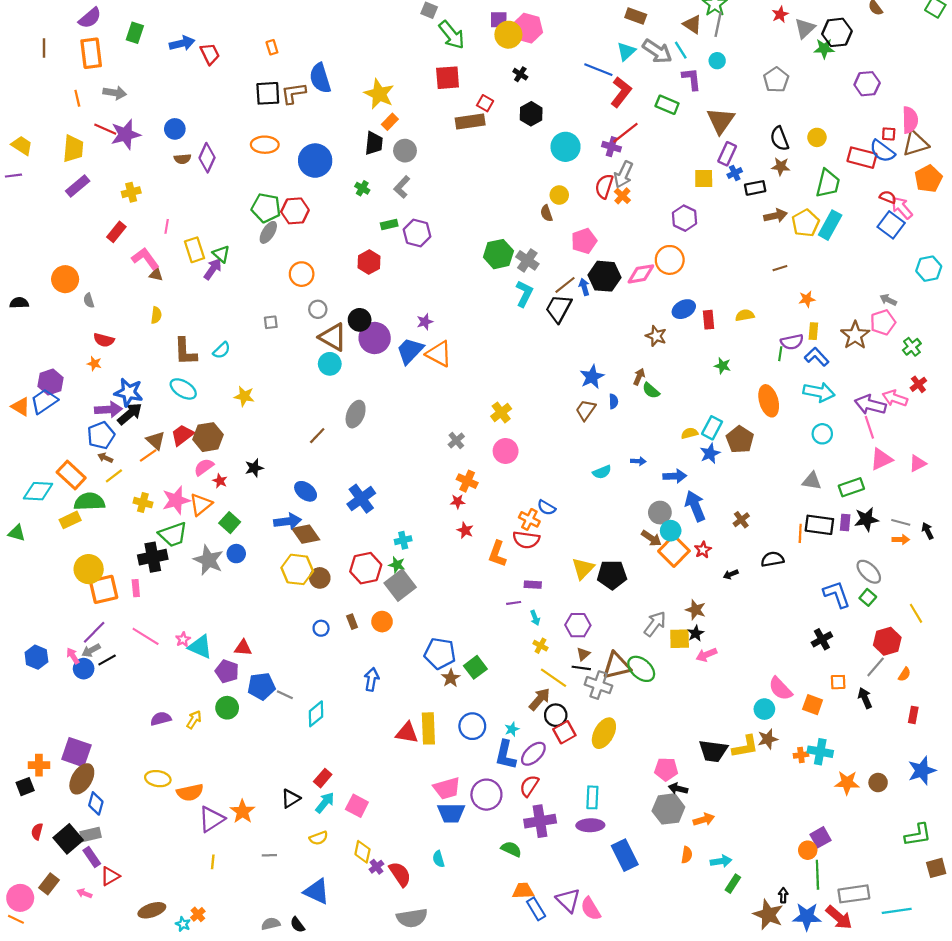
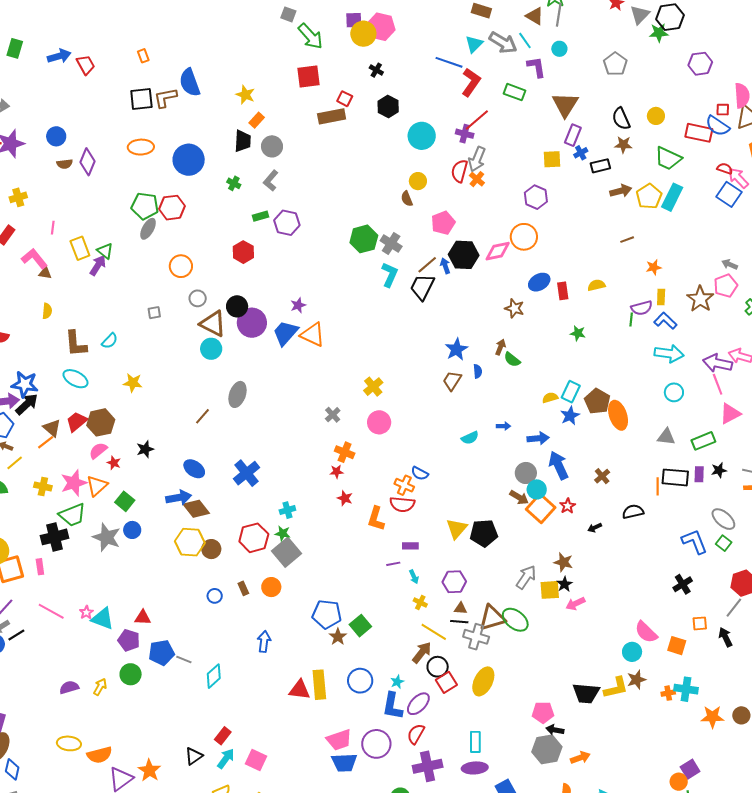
yellow star: (379, 94) -> (245, 95), size x0.7
green trapezoid: (828, 183) -> (668, 158), turned 104
orange ellipse: (769, 401) -> (618, 415), moved
black star: (866, 519) -> (719, 470), size x0.7
brown triangle: (583, 654) -> (461, 608), turned 48

